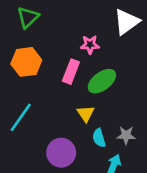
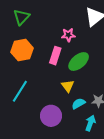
cyan semicircle: (99, 138) -> (78, 104), turned 80

